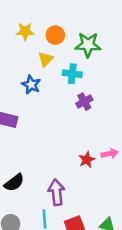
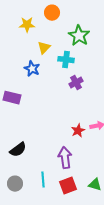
orange circle: (55, 35) -> (52, 13), moved
green star: (88, 45) -> (79, 36), turned 30
purple arrow: (57, 192) -> (65, 158), moved

